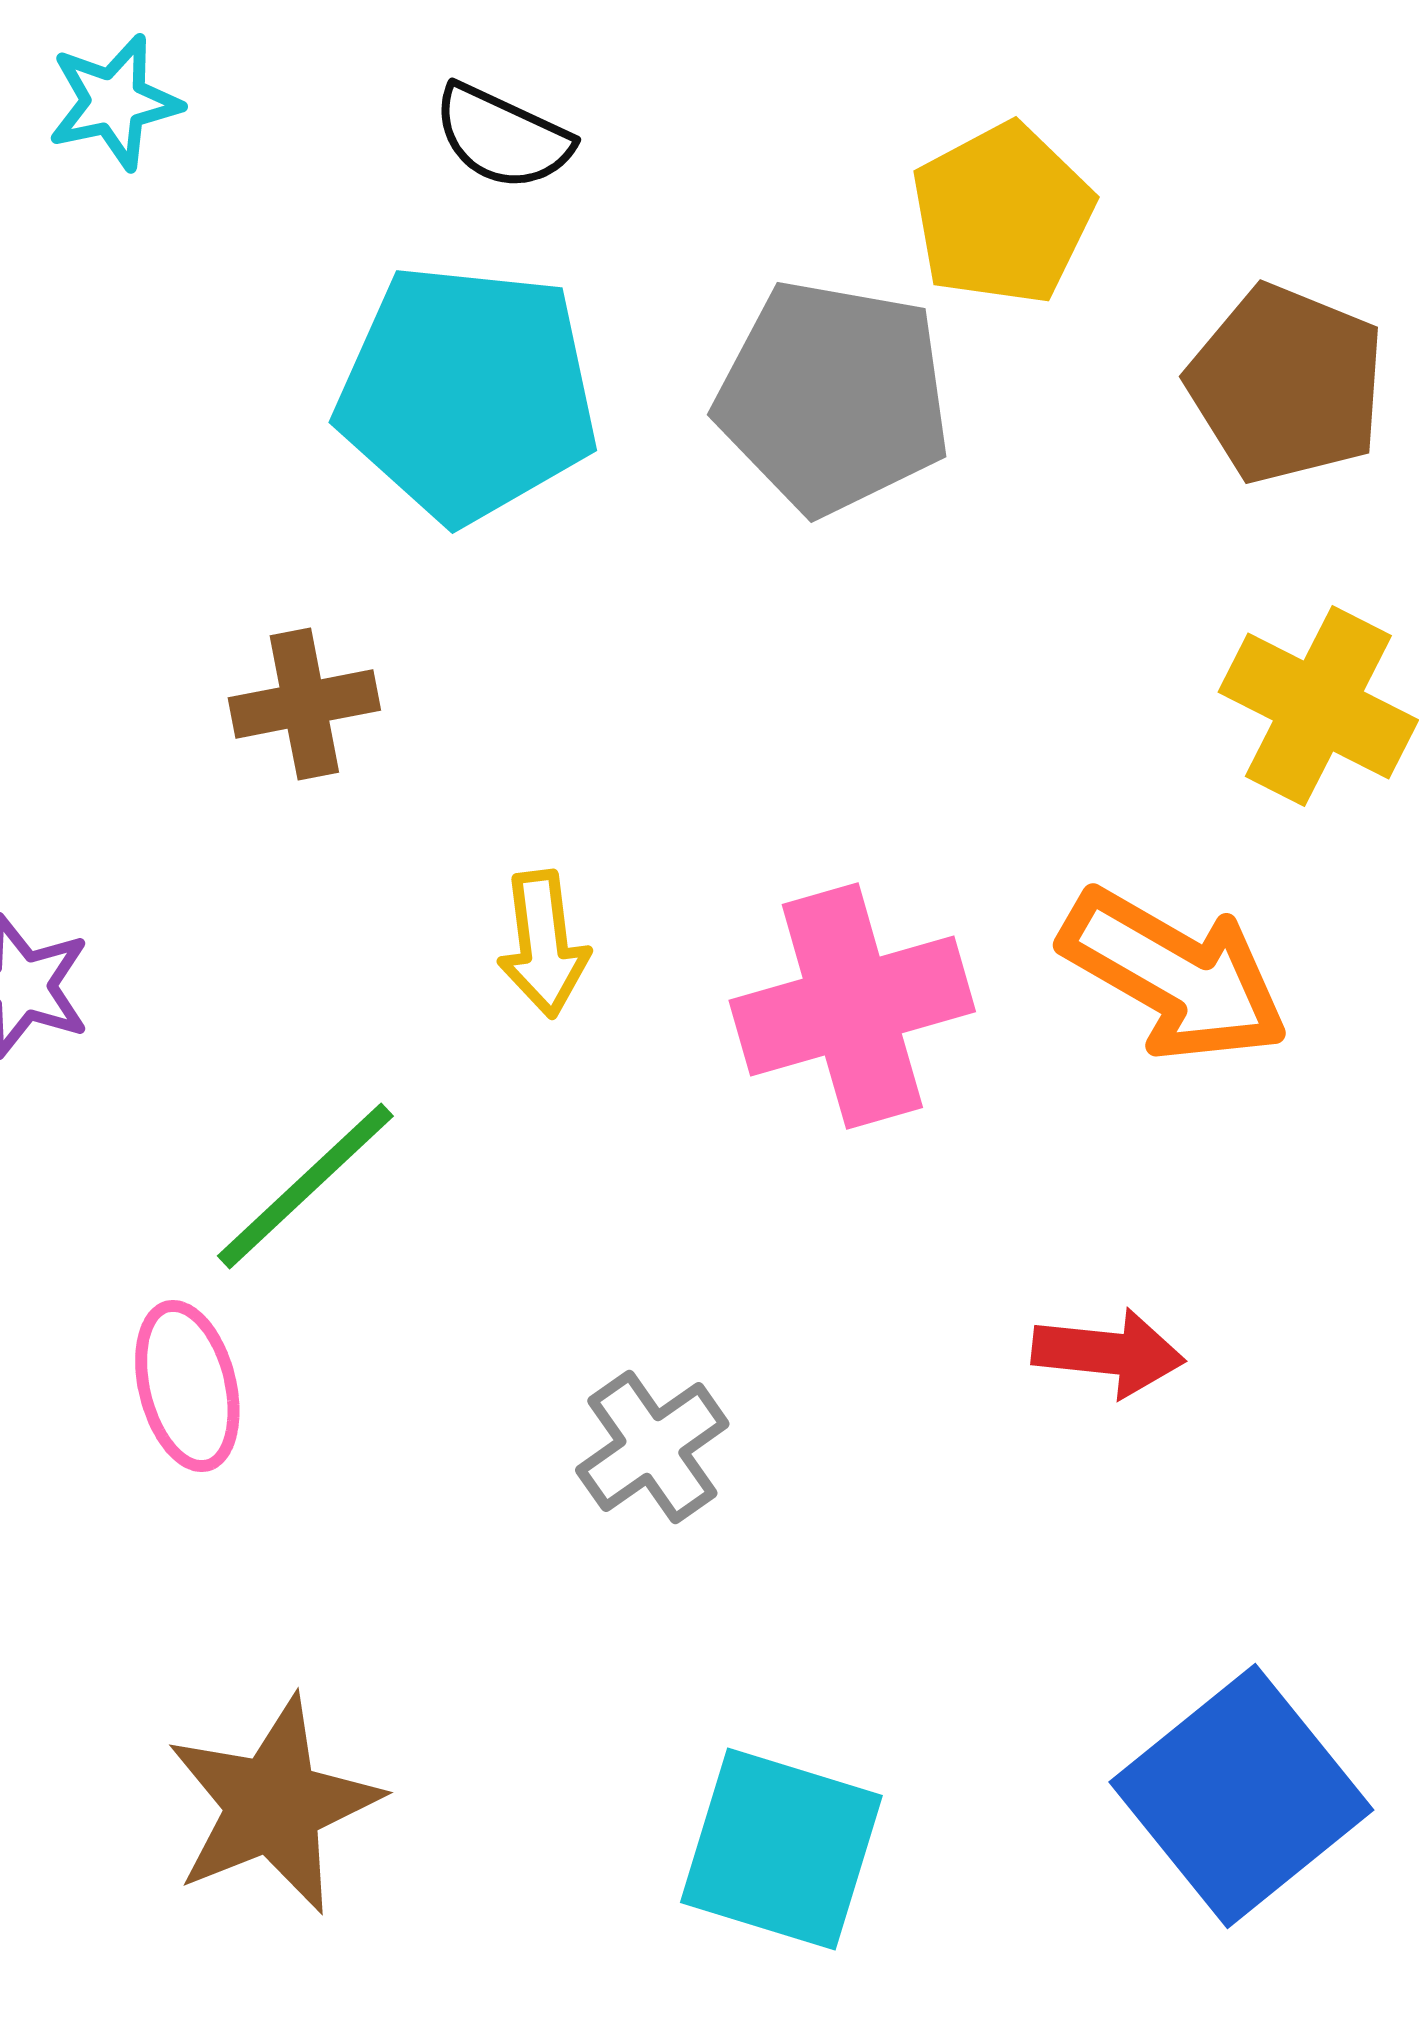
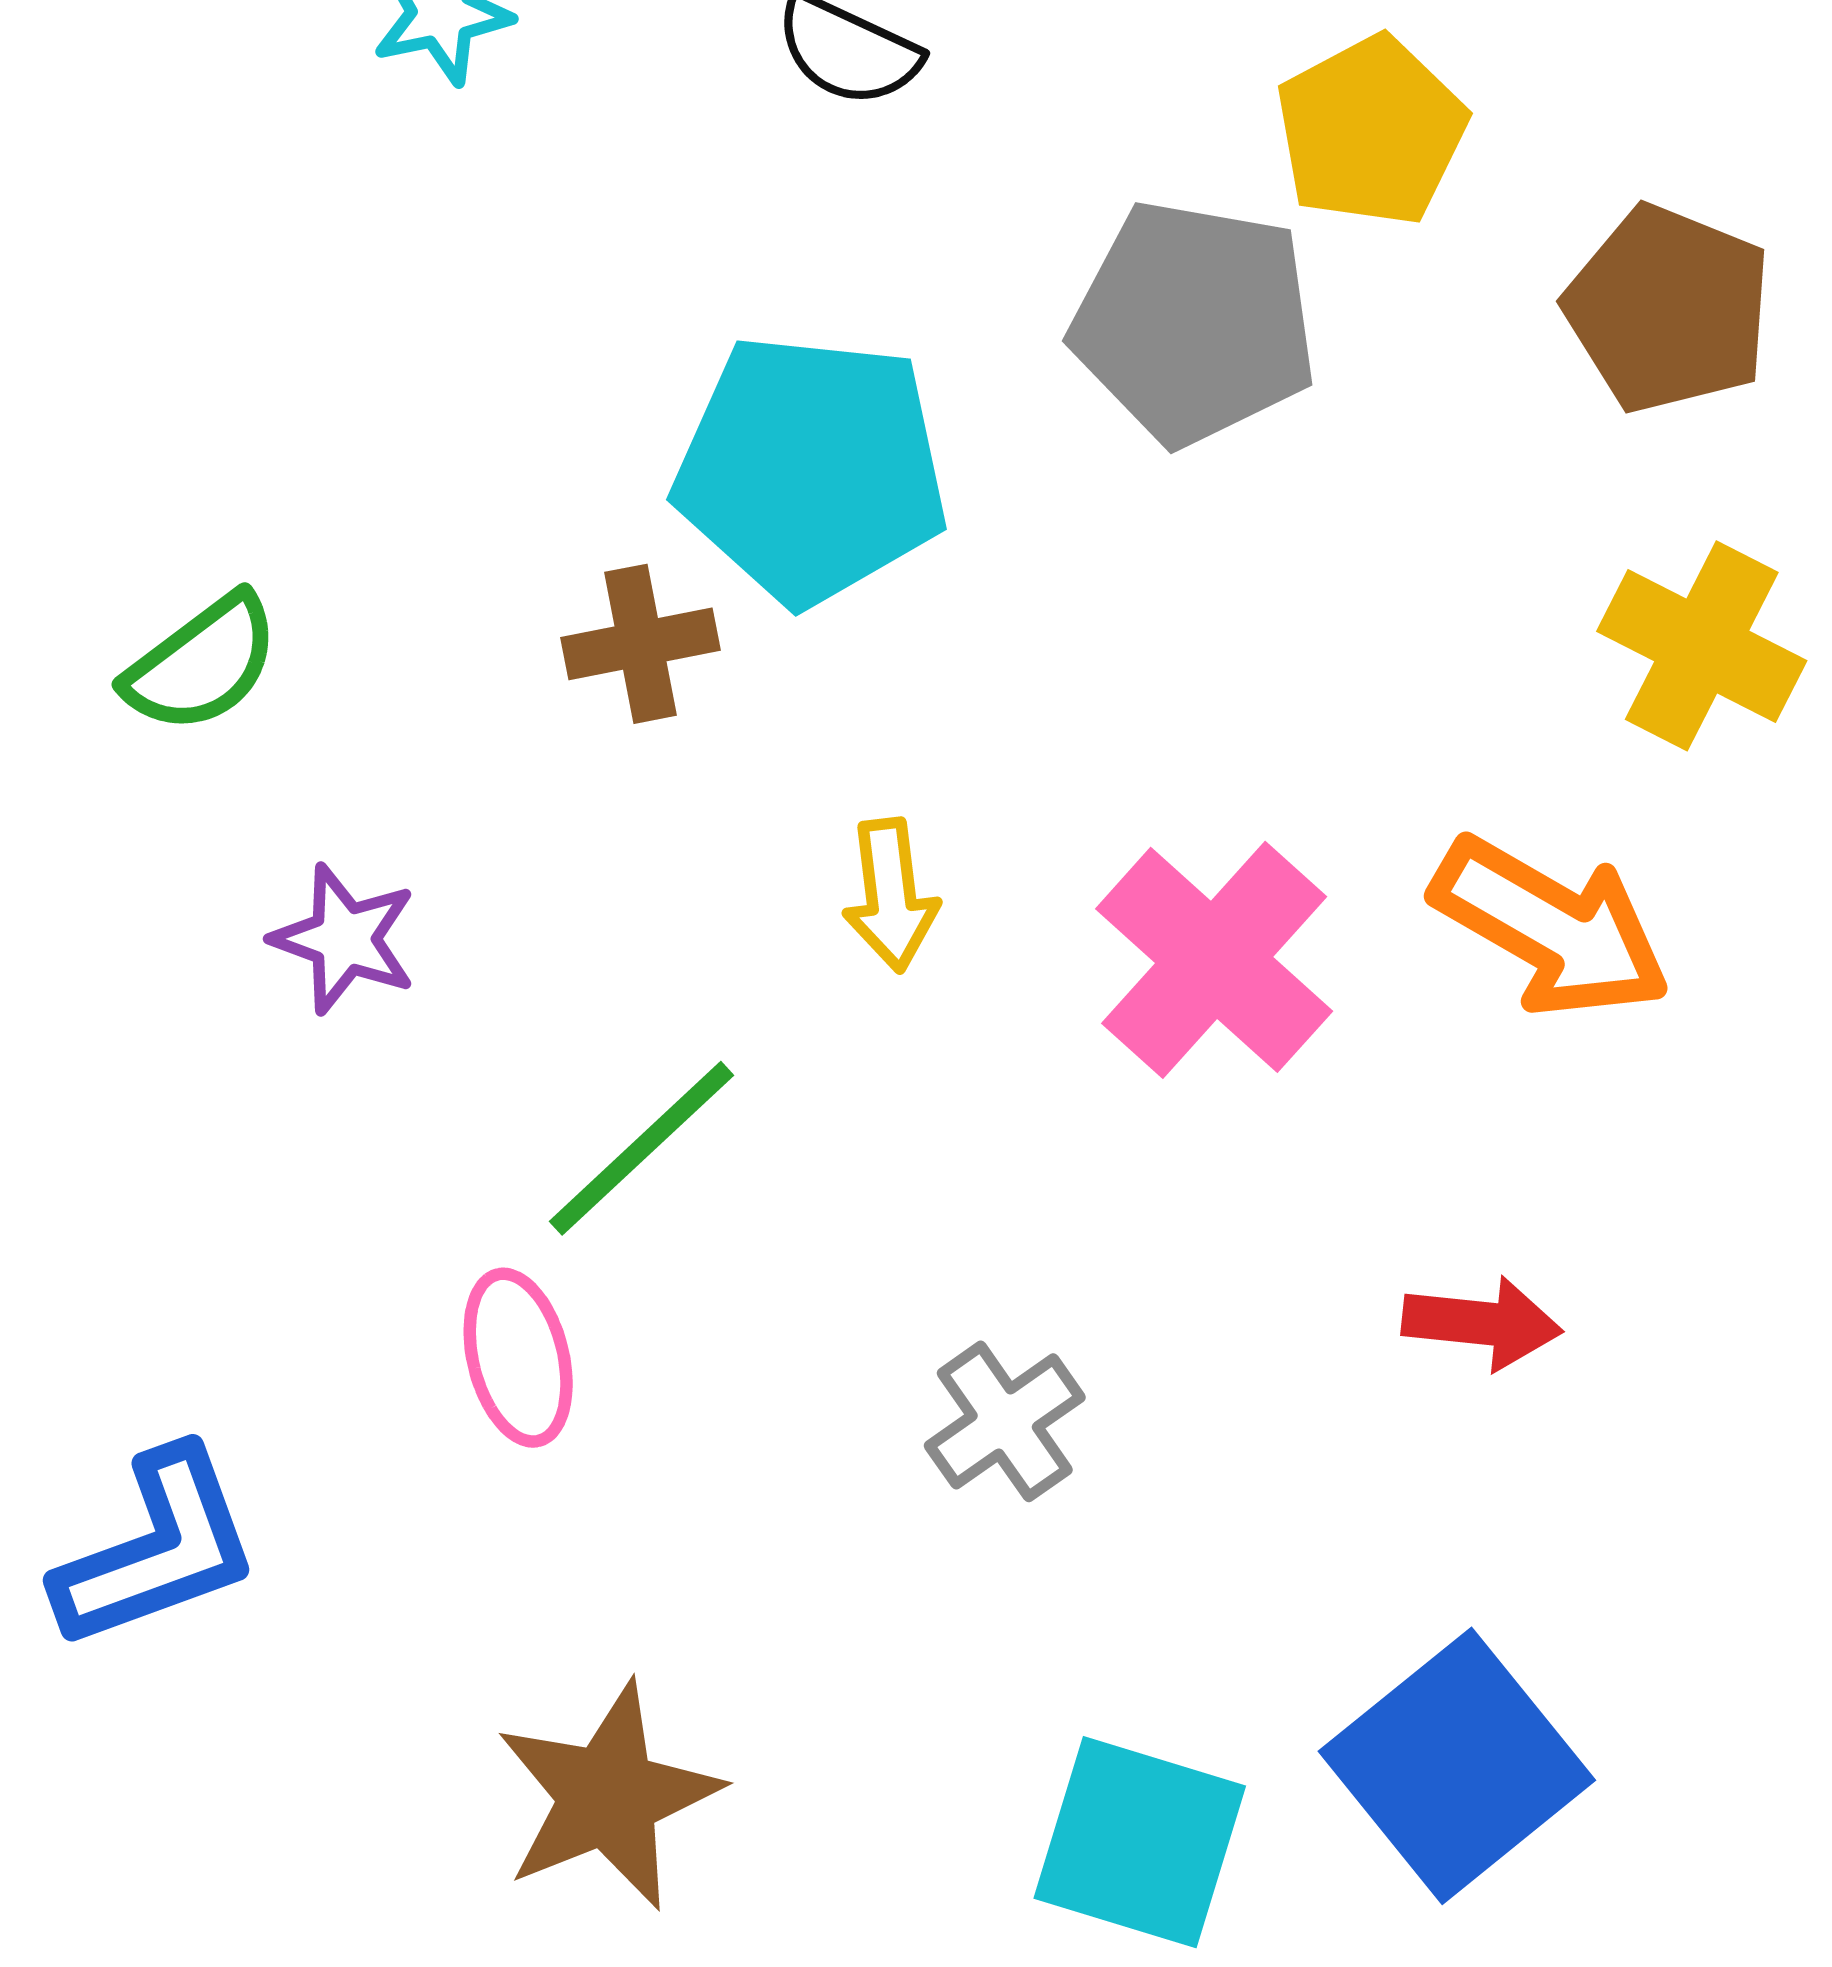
cyan pentagon: (467, 393) -> (811, 469), moved
pink cross: (852, 1006) -> (1214, 960), turned -32
blue square: (1241, 1796) -> (1457, 1766), moved

